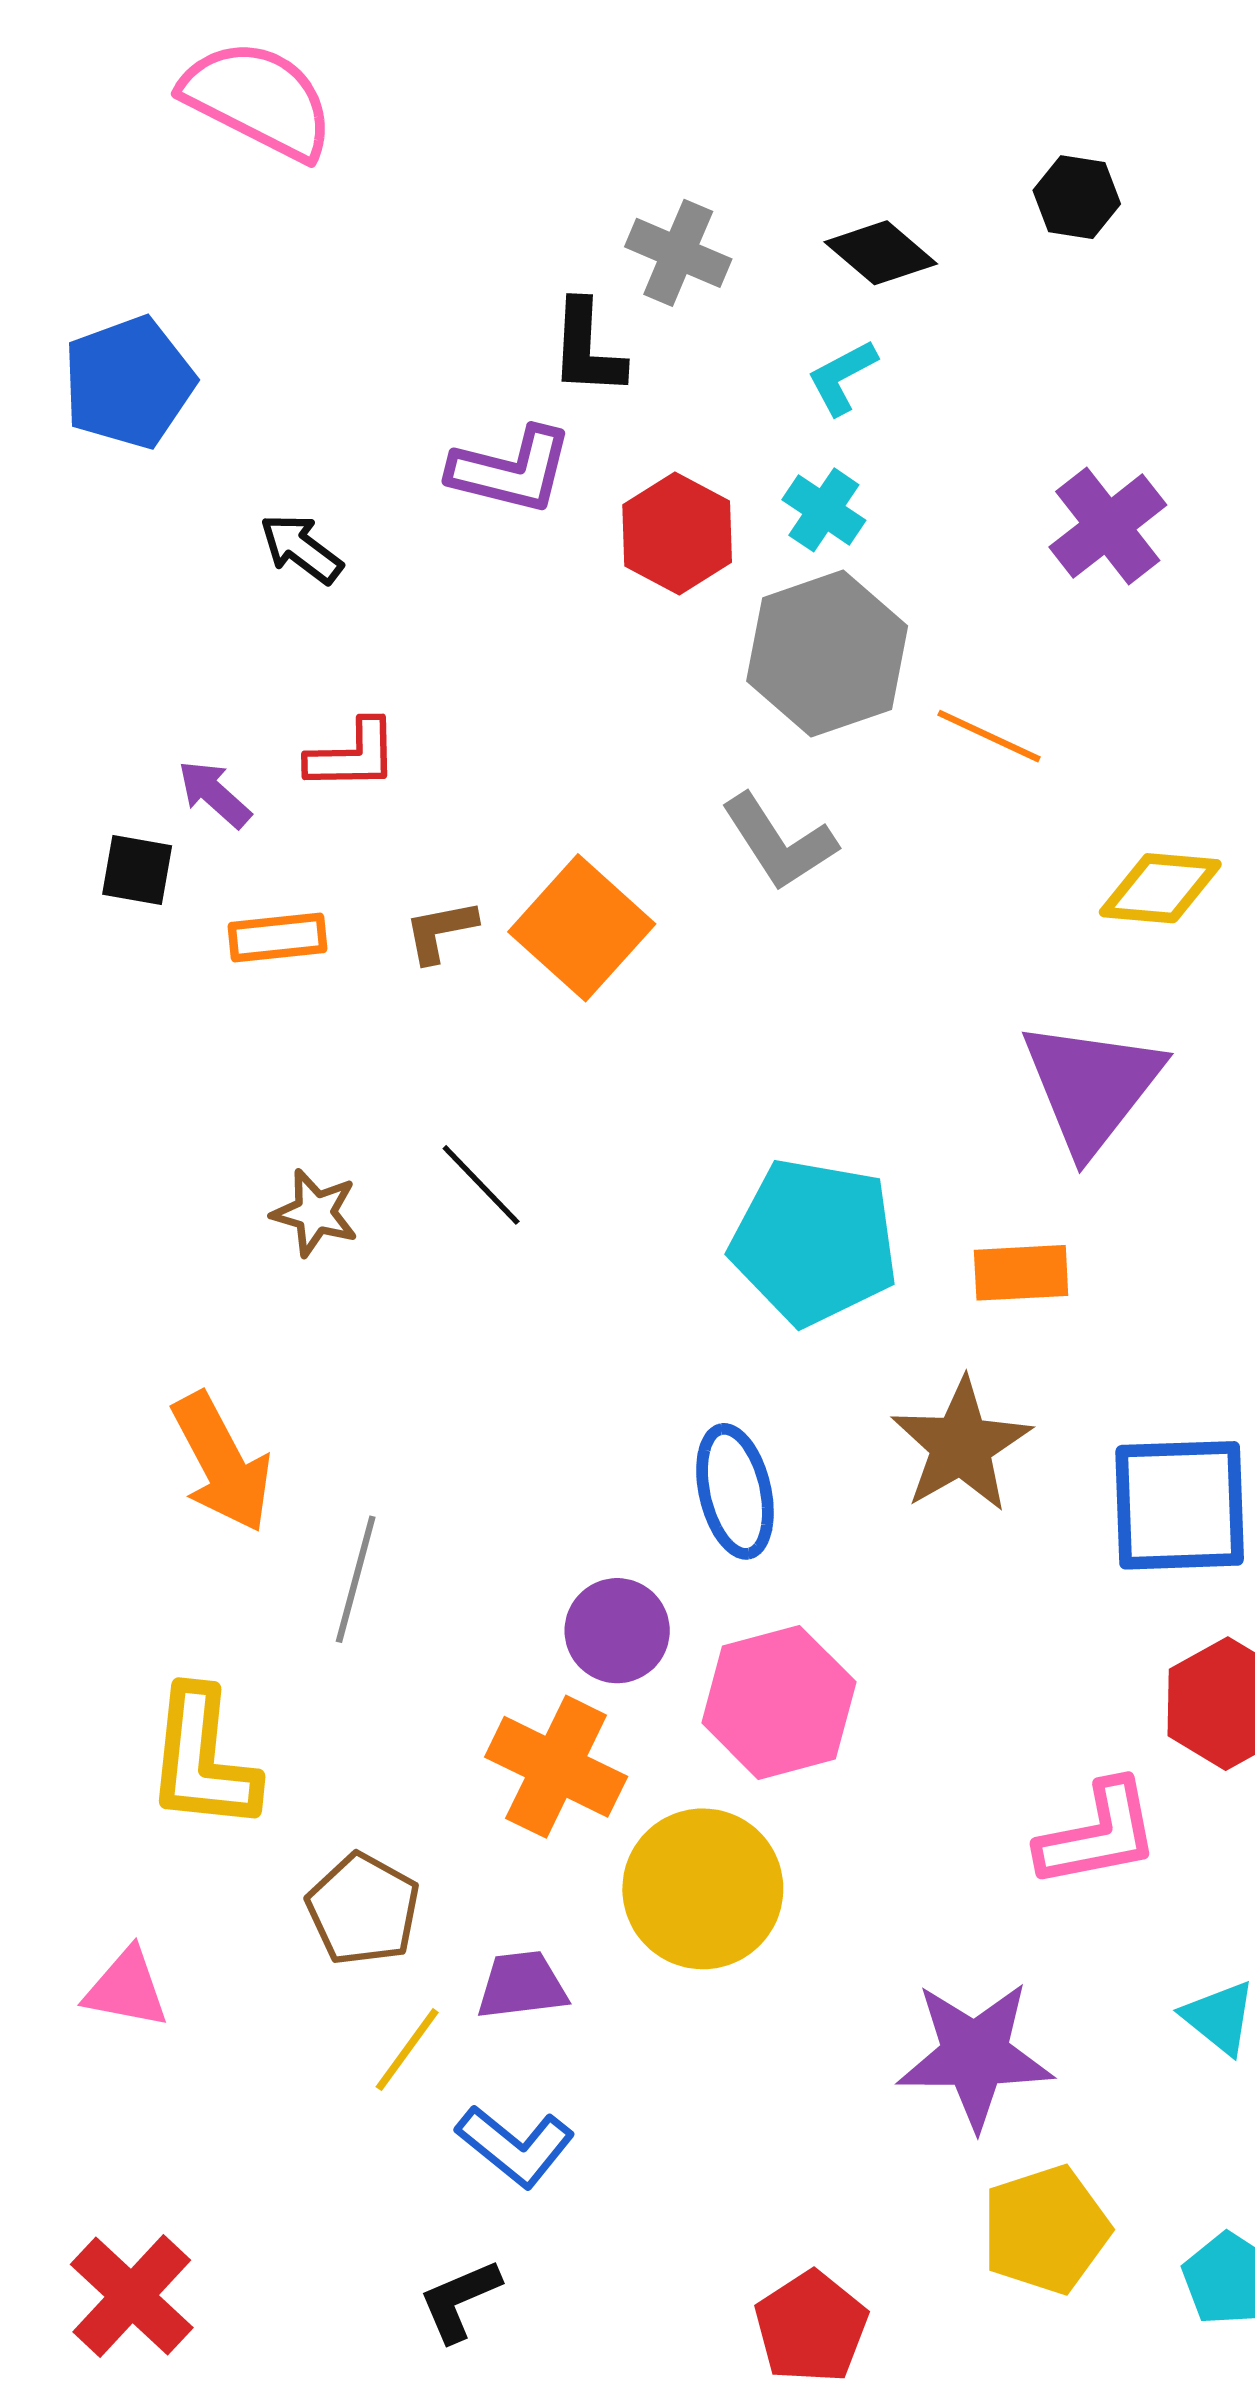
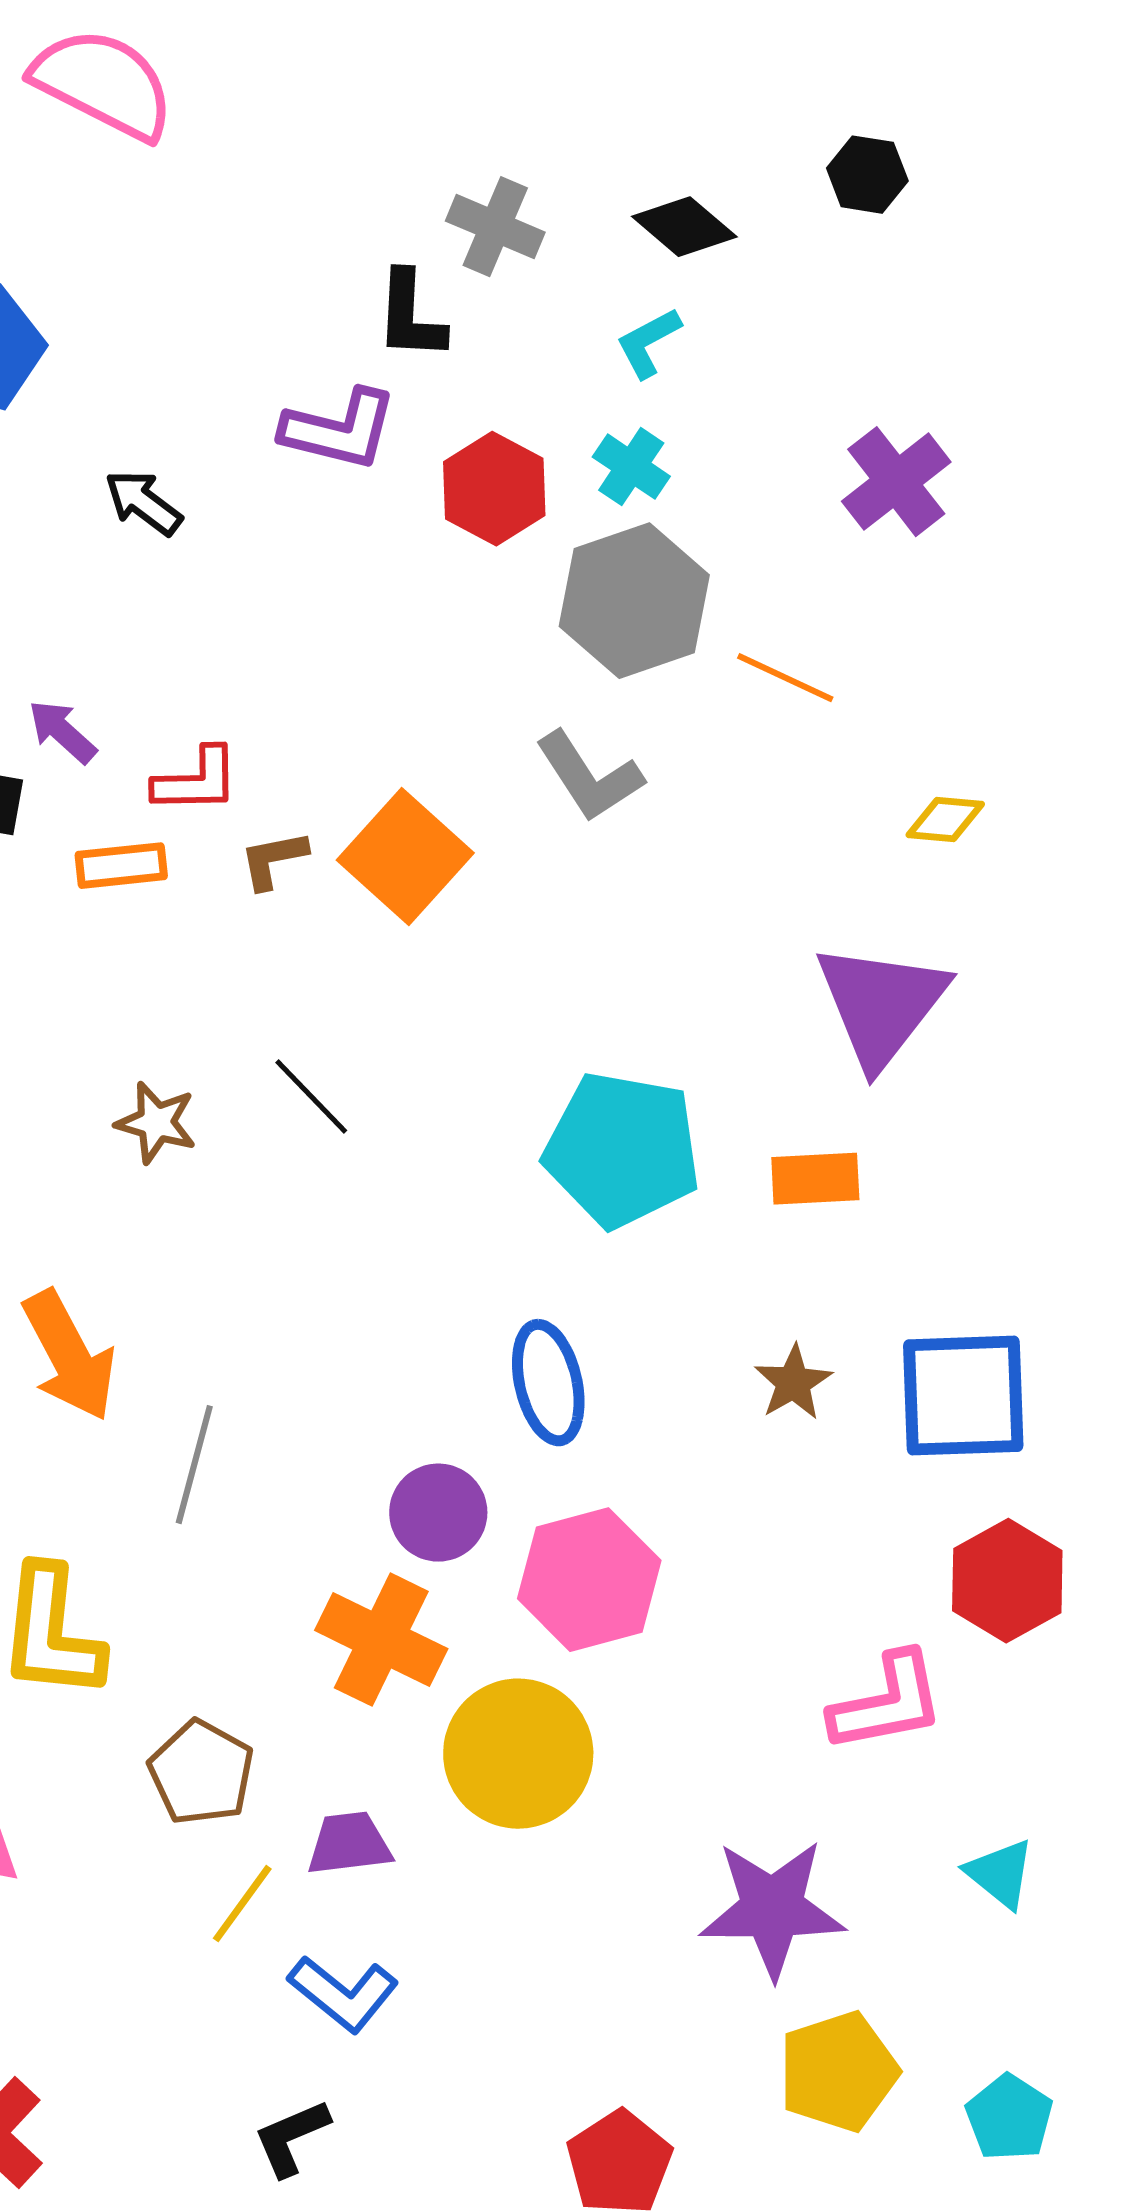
red L-shape: (352, 755) -> (196, 781), moved
yellow diamond: (1160, 888) -> (945, 820), size x0.7
brown star: (961, 1445) -> (793, 1383), moved, size x0.6

